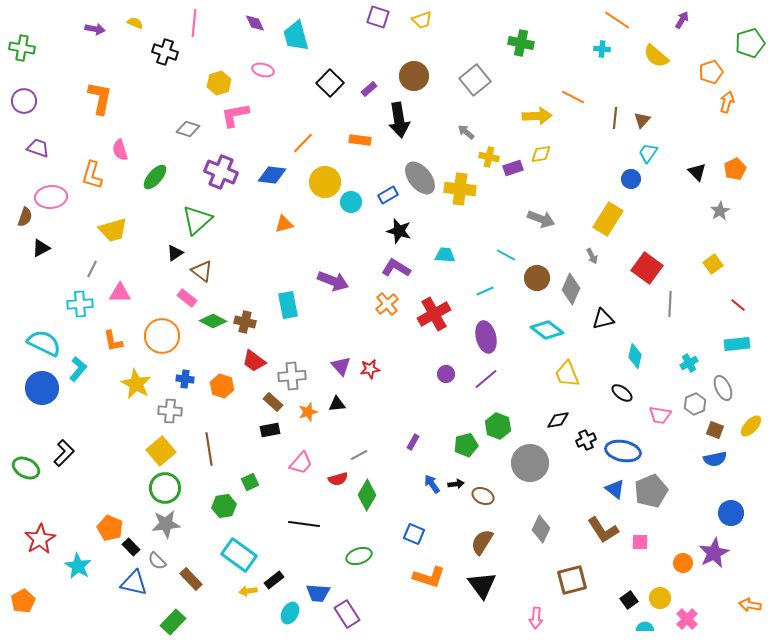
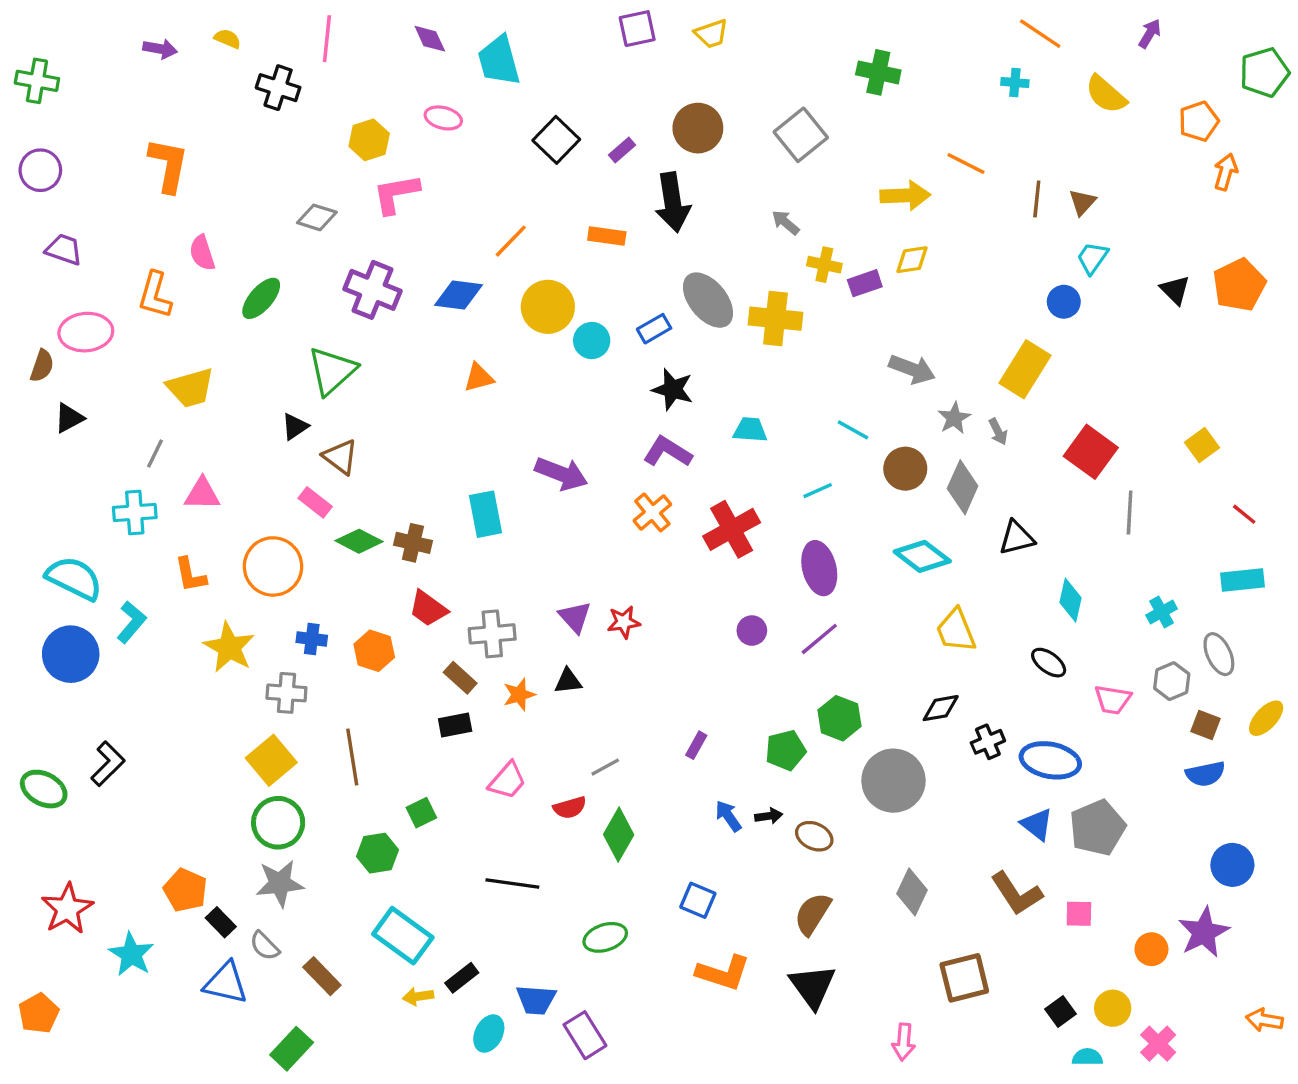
purple square: (378, 17) -> (637, 29), turned -30
orange pentagon: (735, 169) -> (1239, 285), size x1.4
gray star: (720, 211) -> (954, 418), moved

